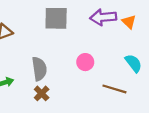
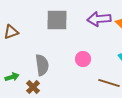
brown cross: (42, 93) -> (33, 87), moved

